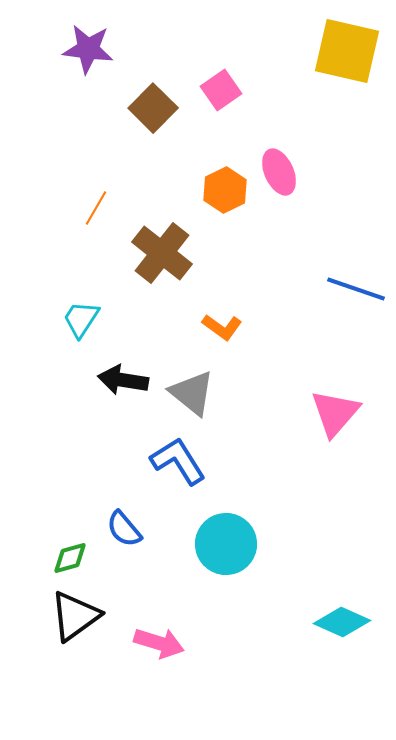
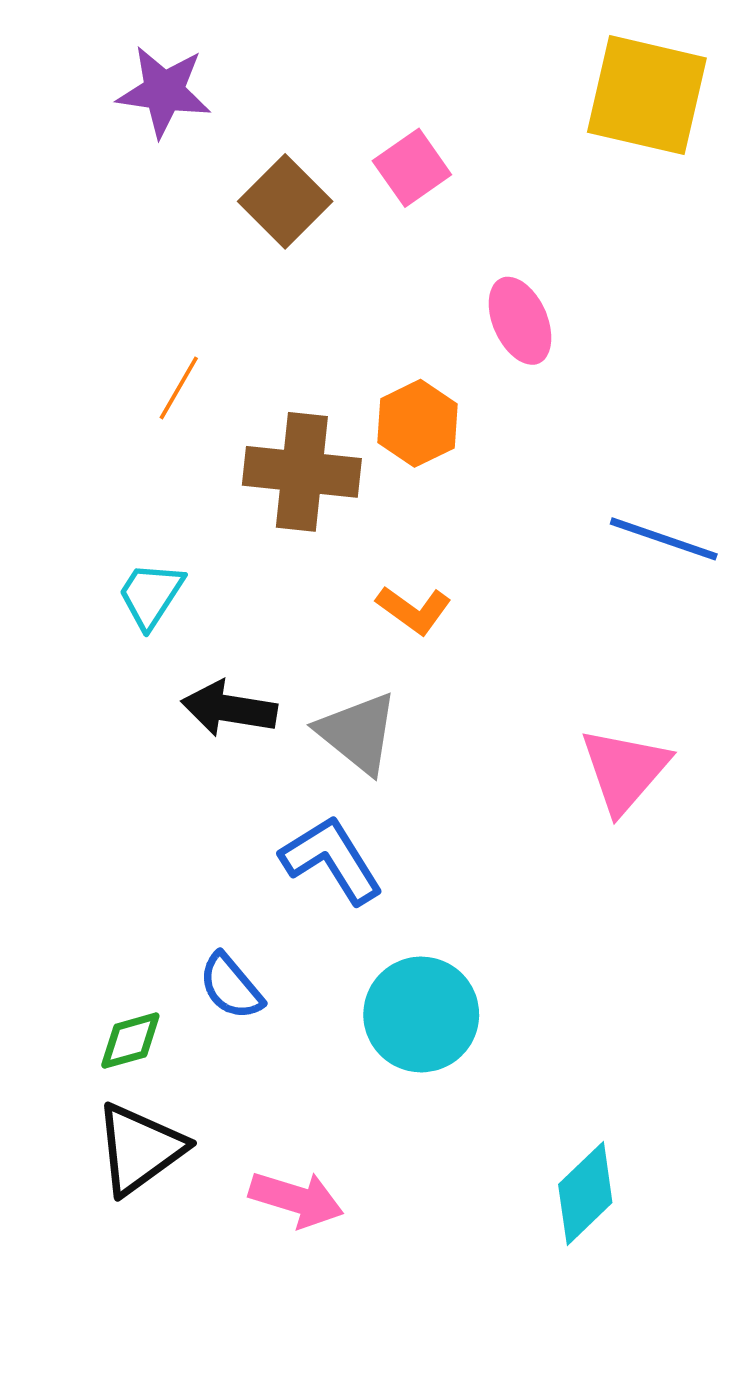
orange hexagon: (225, 190) -> (417, 423), moved
brown cross: (162, 253) -> (302, 472), turned -32
cyan diamond: (342, 622) -> (585, 1194), moved, turned -68

